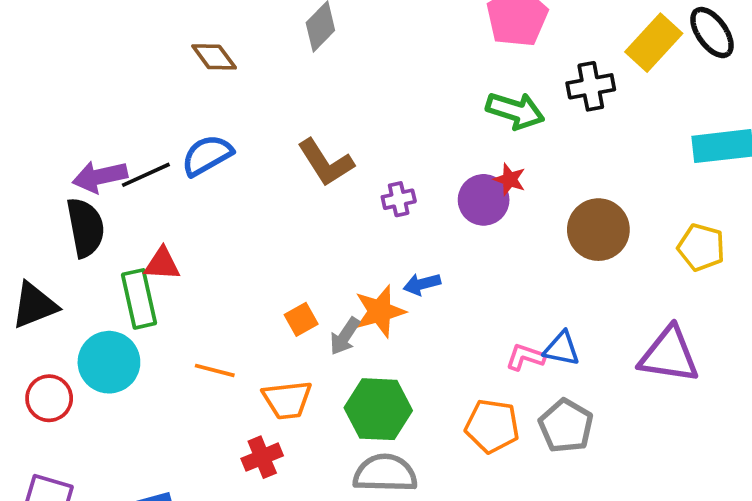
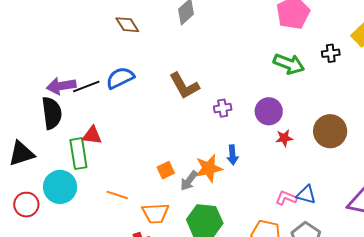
black cross: (591, 86) -> (331, 53), size x0.7
red star: (510, 179) -> (284, 138), moved, turned -30
blue arrow: (422, 284) -> (232, 155), turned -84

